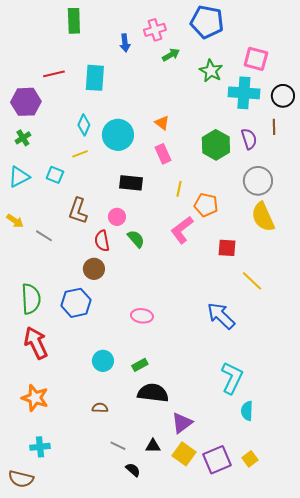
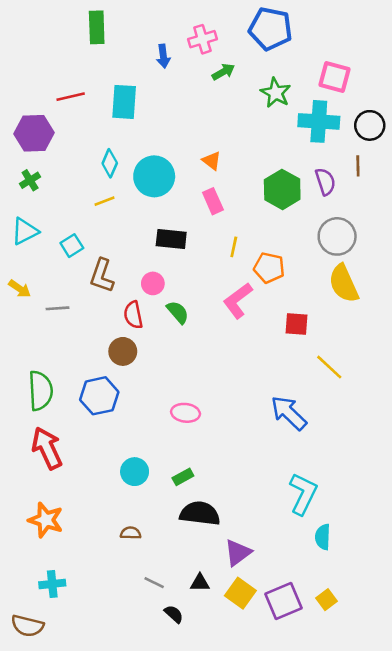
cyan square: (55, 175) -> (72, 246), moved, turned 36
gray line: (44, 236) -> (57, 308), turned -36

